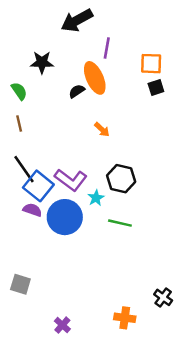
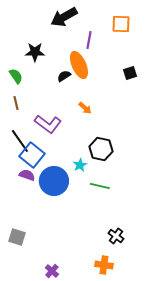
orange square: (151, 64) -> (121, 24), moved
purple L-shape: (71, 180) -> (48, 124), moved
black cross: (163, 297) -> (116, 236), moved

